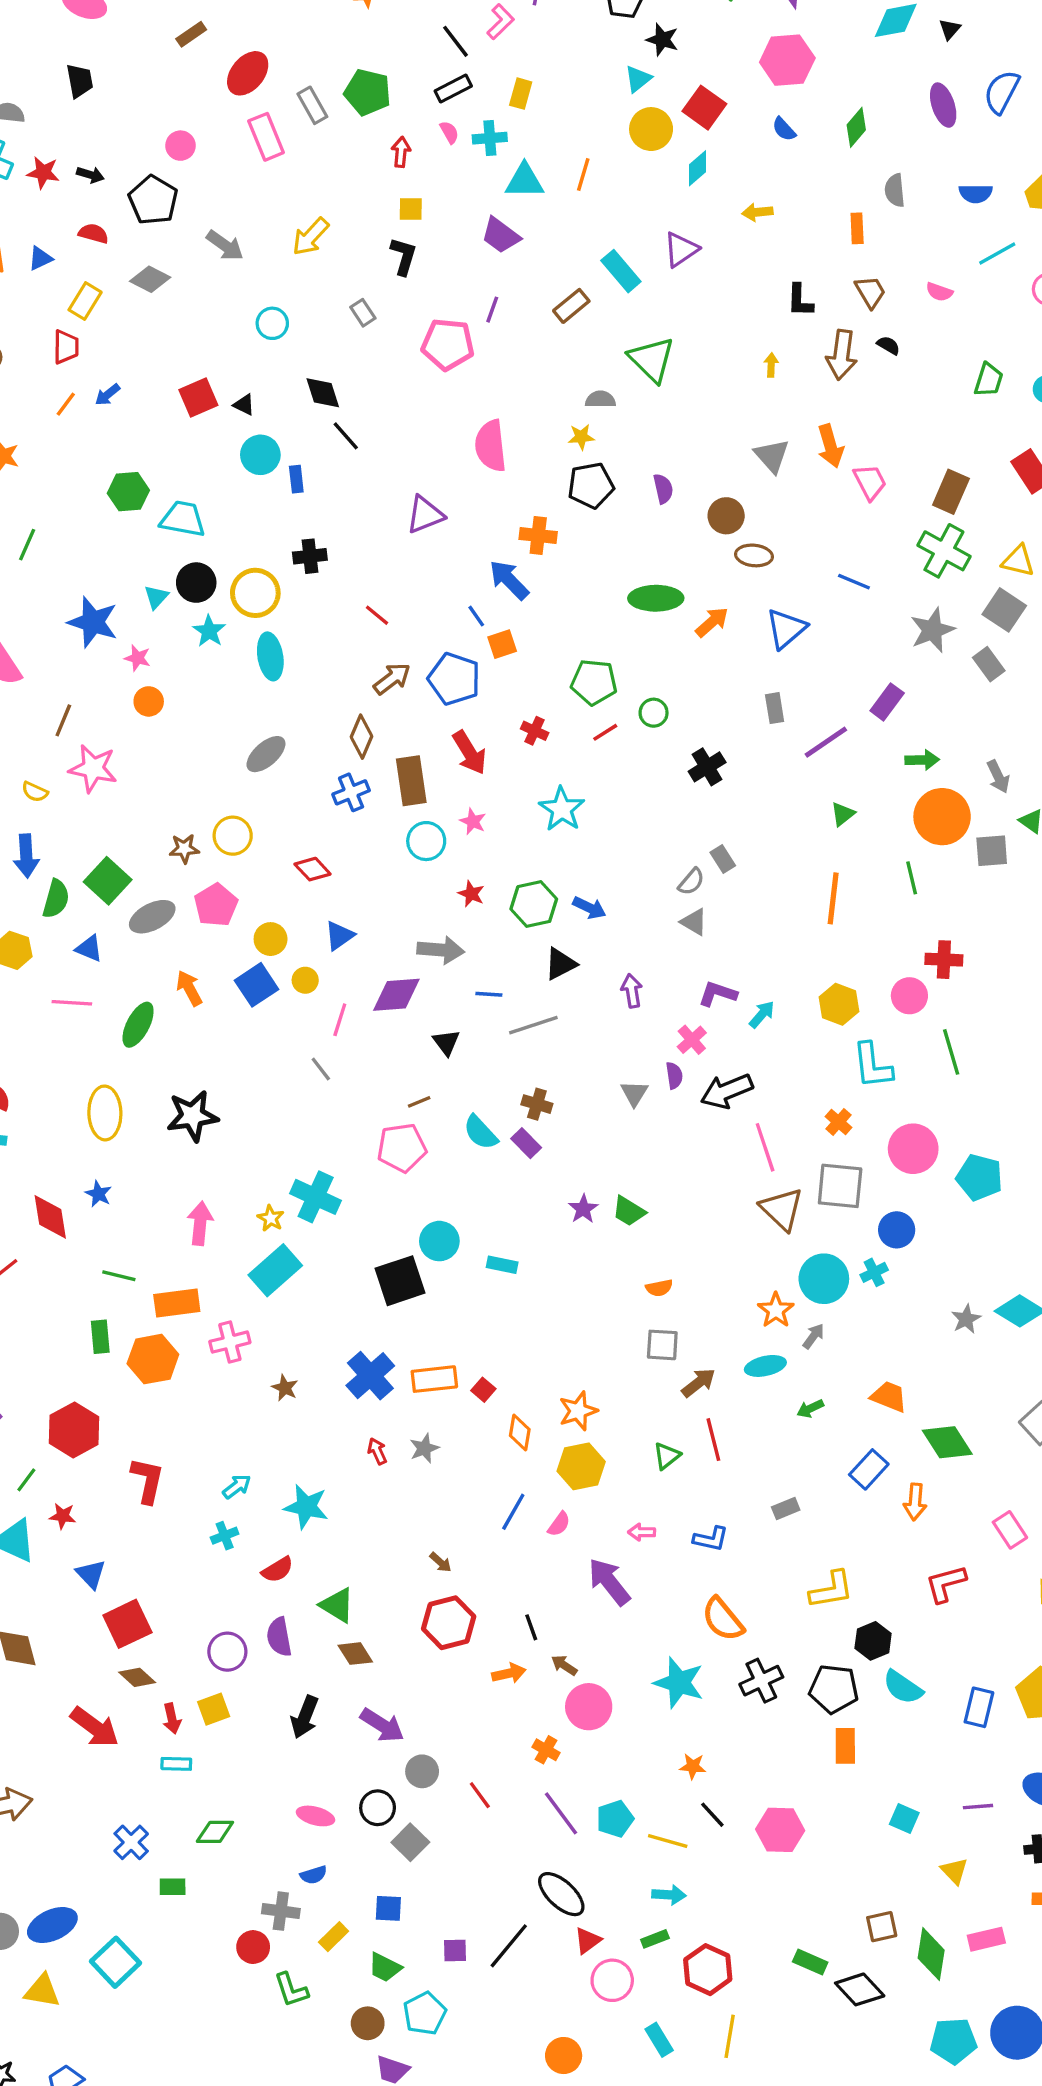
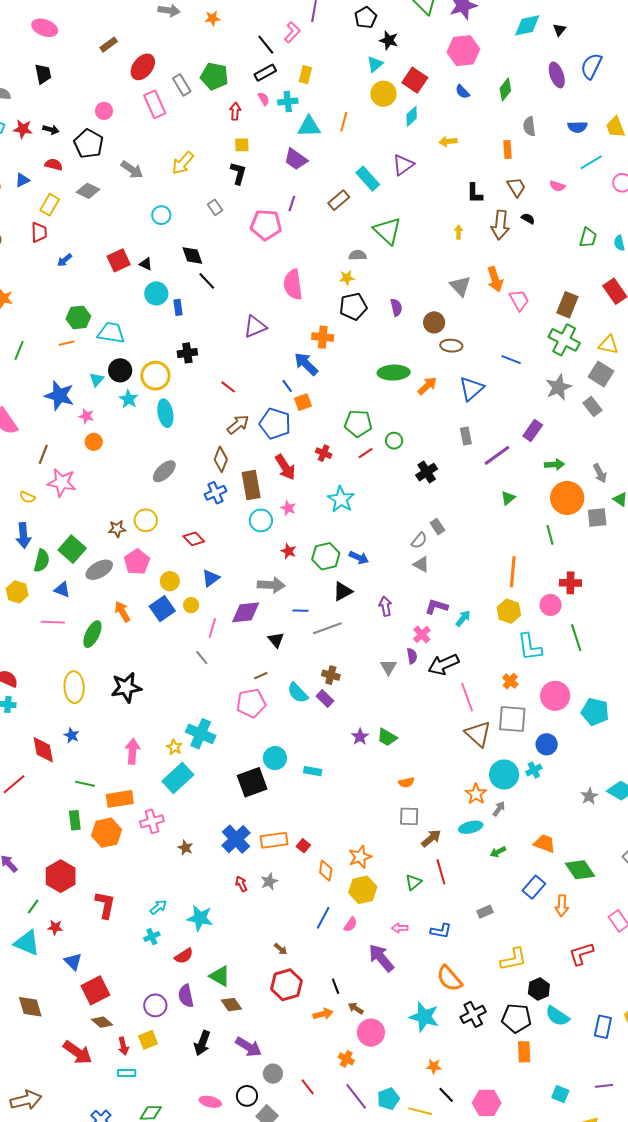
orange line: (66, 404) -> (67, 343), moved, turned 42
orange line: (833, 898) -> (513, 572), moved

